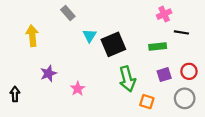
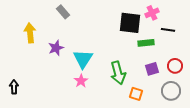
cyan triangle: (90, 36) -> (83, 59), moved, size x1.5
black square: (113, 44) -> (130, 23), moved, turned 30
purple star: (48, 74) -> (56, 48), moved
pink star: (78, 89) -> (81, 81), moved

